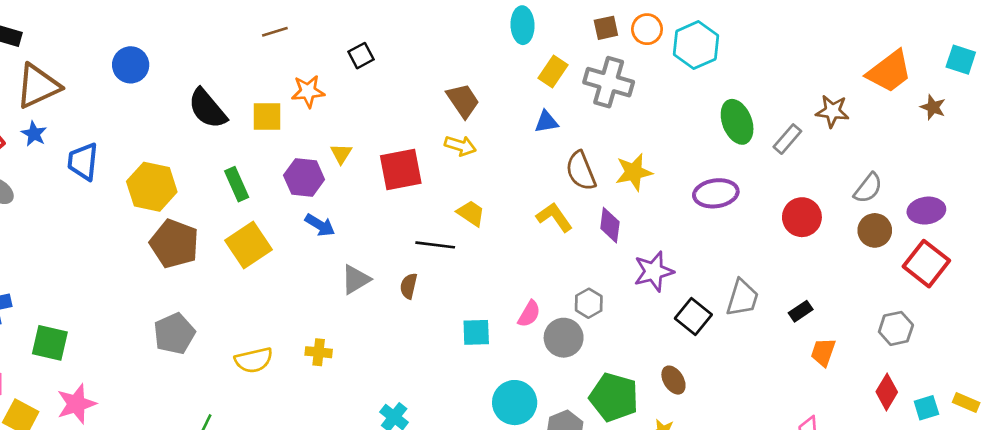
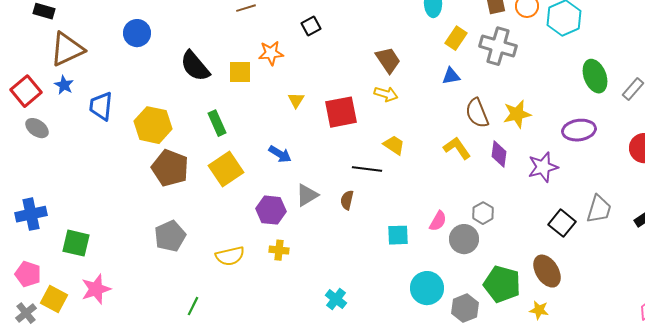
purple hexagon: (304, 177) -> (271, 210), moved
purple star: (654, 271) -> (543, 167), moved
brown ellipse: (673, 380) -> (547, 271), size x1.5

